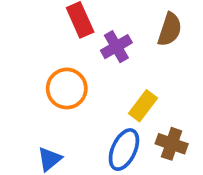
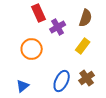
yellow rectangle: (143, 106) -> (83, 46), moved
brown cross: (172, 144) -> (87, 78), turned 35

